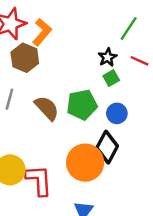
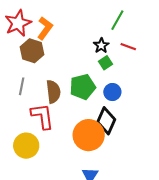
brown semicircle: (47, 108) -> (53, 92), turned 40
red L-shape: (39, 180) -> (42, 116), moved

